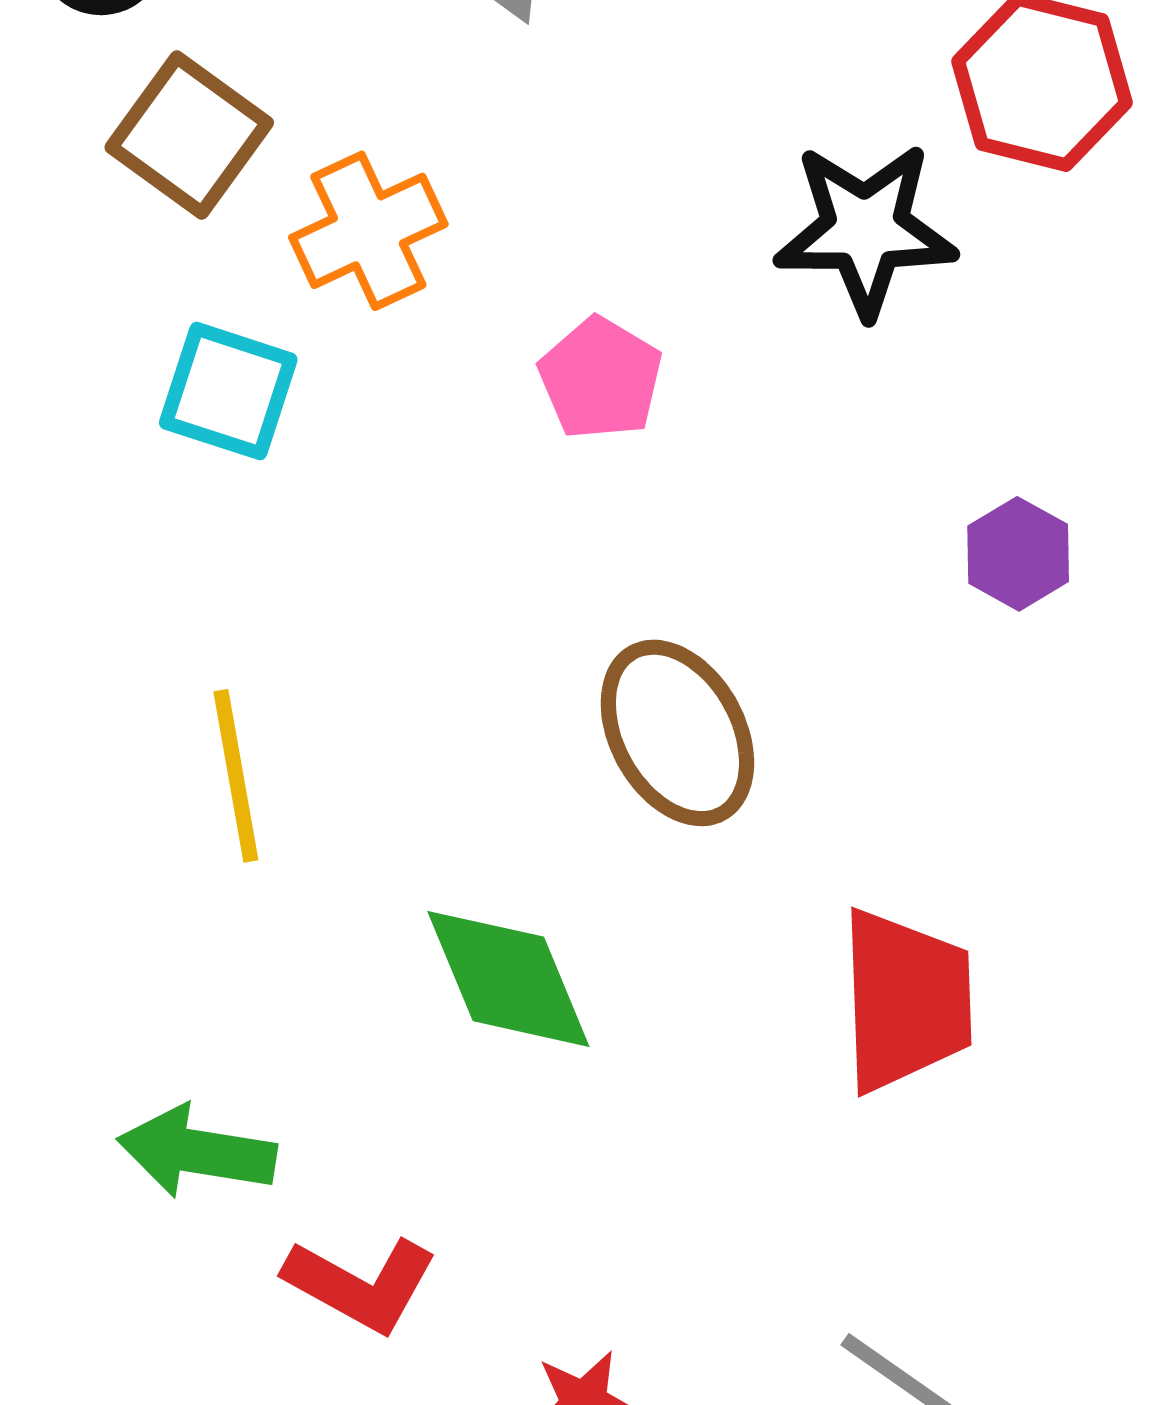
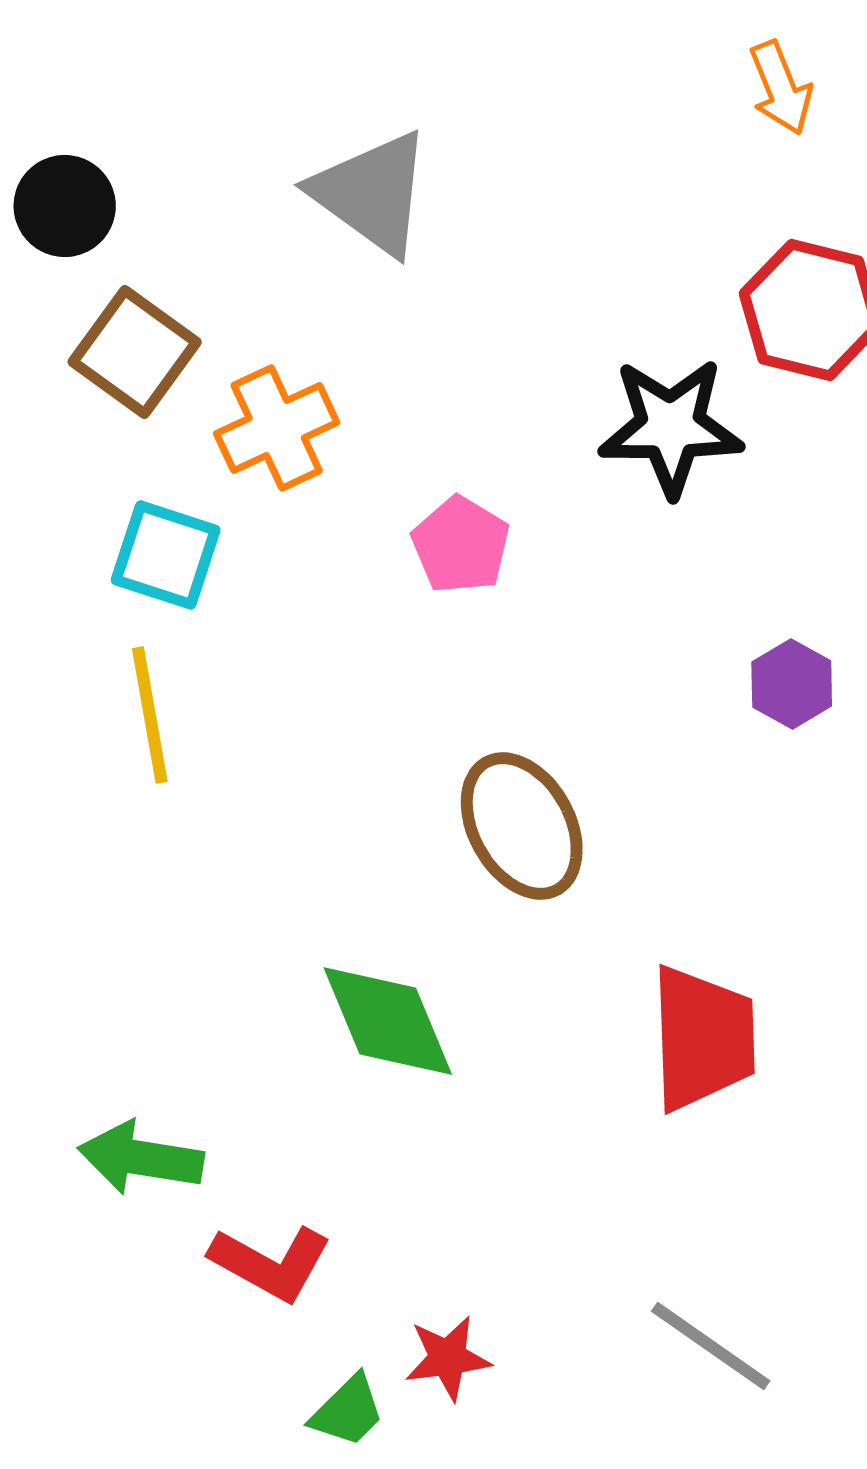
yellow line: (236, 776) -> (150, 715), moved

